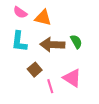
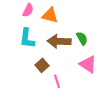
pink semicircle: (20, 12) -> (28, 10), turned -96
pink triangle: (72, 78) -> (88, 64), moved

